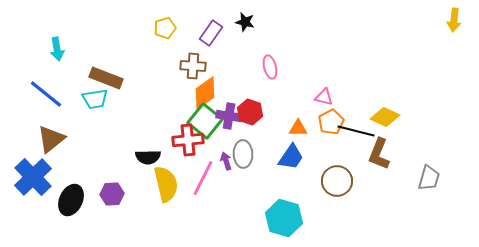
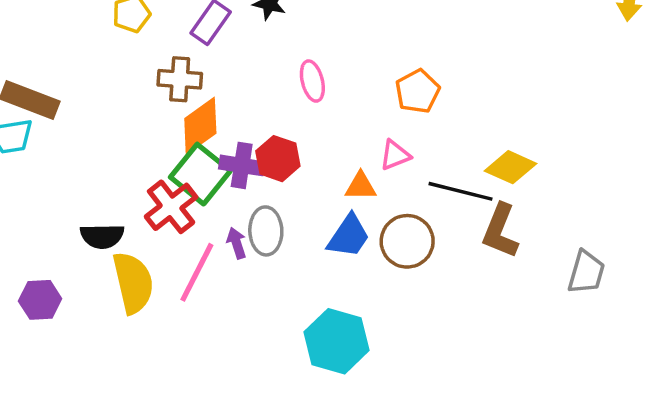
pink triangle: (324, 97) -> (395, 155), moved, turned -36
orange pentagon: (331, 122) -> (417, 91), moved
red cross: (188, 140) -> (171, 207), turned -32
brown circle: (337, 181) -> (407, 241), moved

